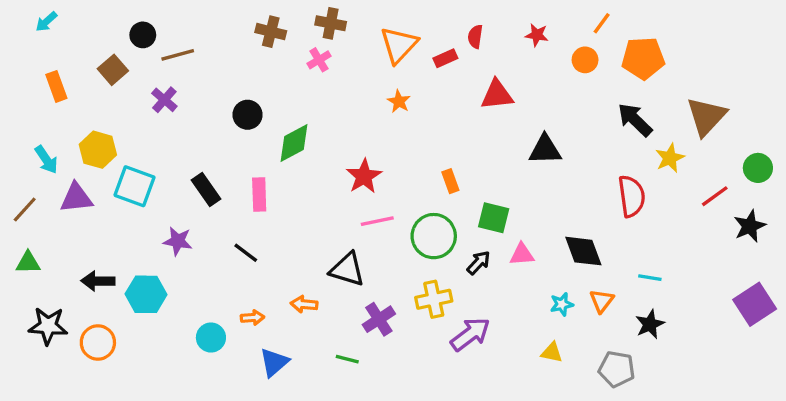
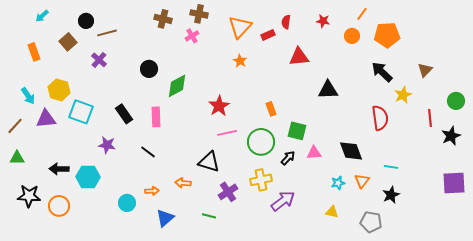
cyan arrow: (46, 22) -> (42, 16), moved
brown triangle: (706, 116) -> (425, 70), size x0.6
red line: (715, 196) -> (430, 118), turned -60
purple square: (755, 304) -> (454, 183), turned 30

